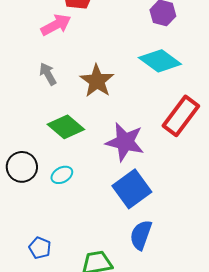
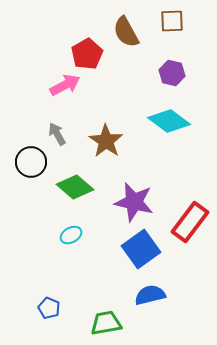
red rectangle: (181, 116) -> (190, 222), moved
black circle: (22, 167) -> (31, 162), moved
blue semicircle: (141, 235) -> (150, 295), turned 56

